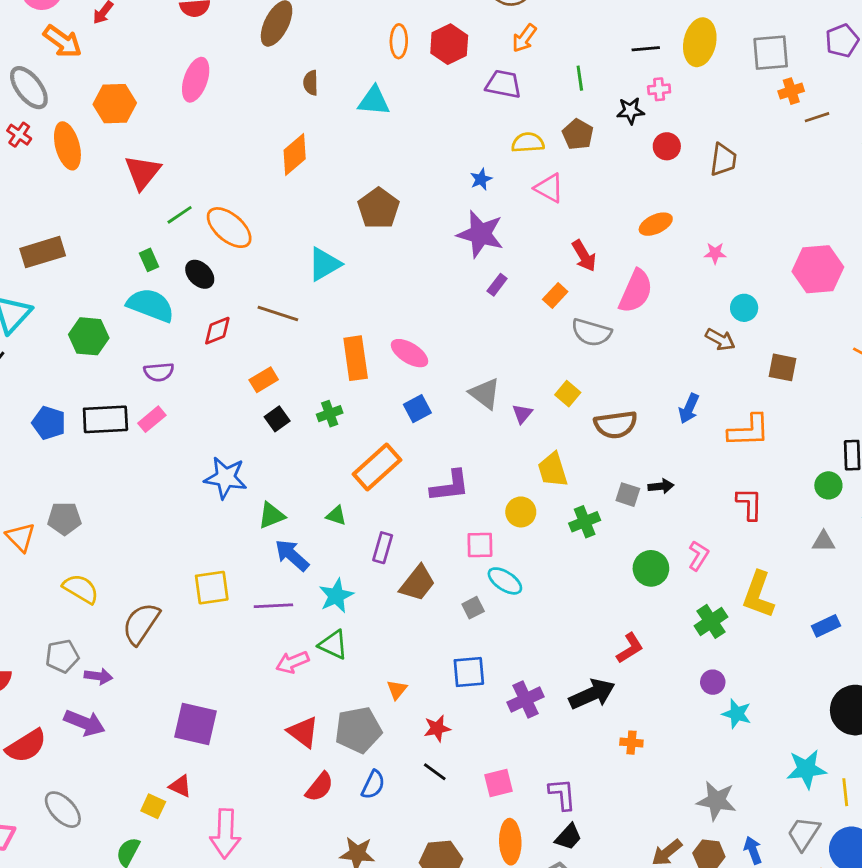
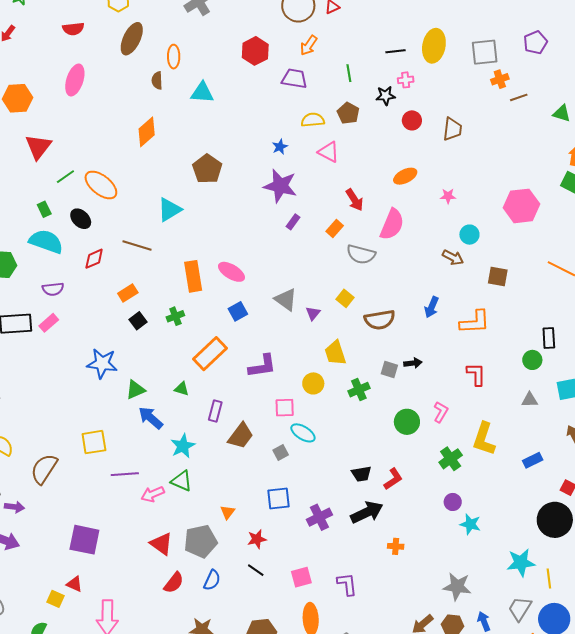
orange ellipse: (399, 41) -> (174, 57), moved
purple line: (273, 606) -> (125, 474), moved
black trapezoid: (568, 837) -> (361, 474), moved, turned 40

